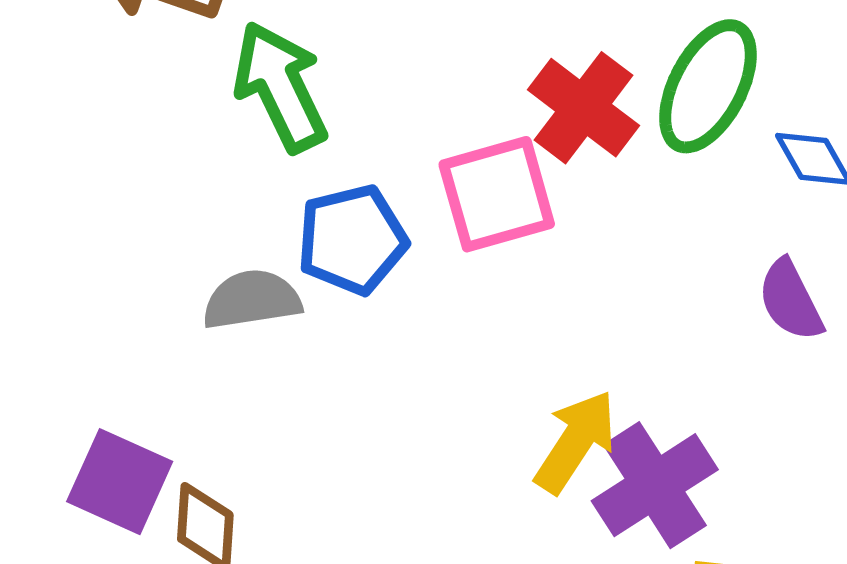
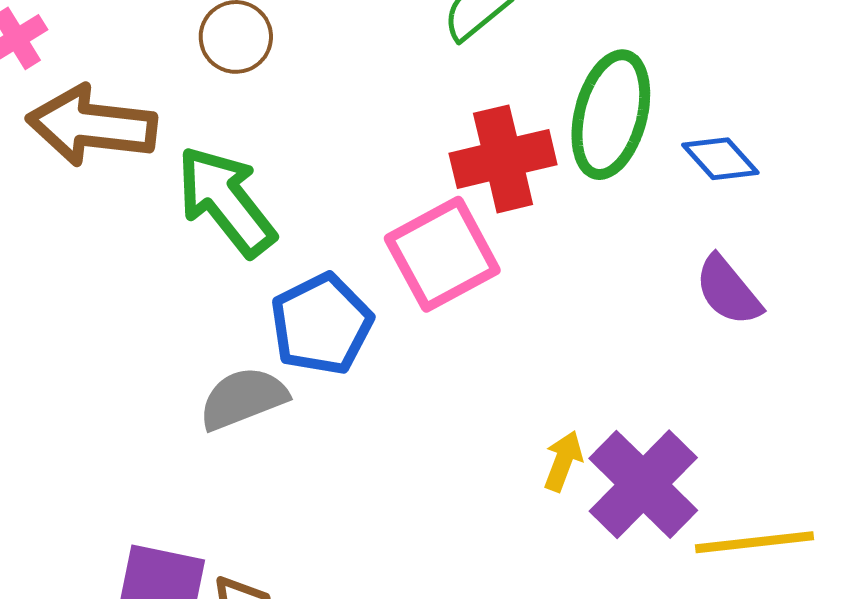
red cross: (583, 108) -> (503, 159), turned -38
yellow arrow: (576, 442) -> (563, 461), size x0.6

